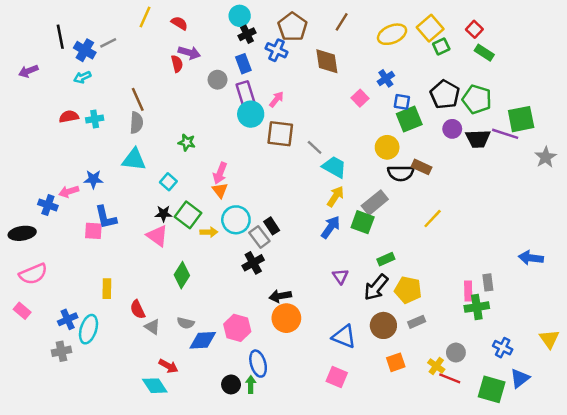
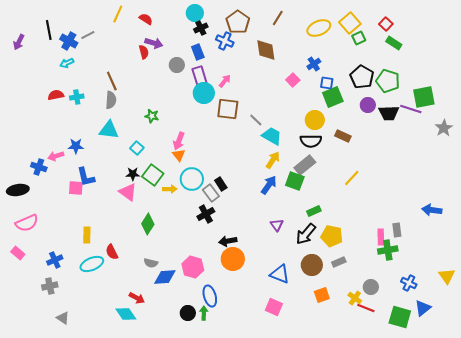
purple arrow: (28, 71) -> (19, 42), moved, turned -42
black semicircle: (401, 173) -> (311, 141), moved
gray triangle: (152, 327) -> (63, 318), moved
cyan ellipse: (88, 329) -> (92, 264), moved, turned 50

